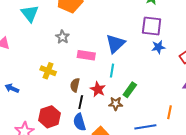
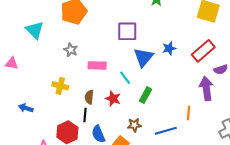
purple square: (152, 26) -> (127, 31), moved
blue triangle: (115, 44) -> (143, 57), moved
cyan line: (112, 71) -> (125, 78), turned -40
black line: (81, 102) -> (85, 115), moved
brown star: (116, 104) -> (134, 125), moved

